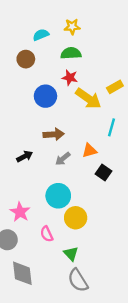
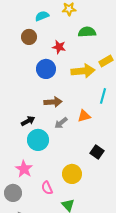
green semicircle: (71, 53) -> (87, 32), moved
red star: (70, 78) -> (59, 47), moved
yellow arrow: (88, 98) -> (83, 71), turned -40
black square: (103, 173) -> (97, 152), moved
cyan circle: (58, 196) -> (38, 140), moved

